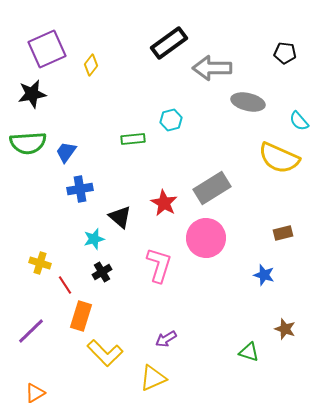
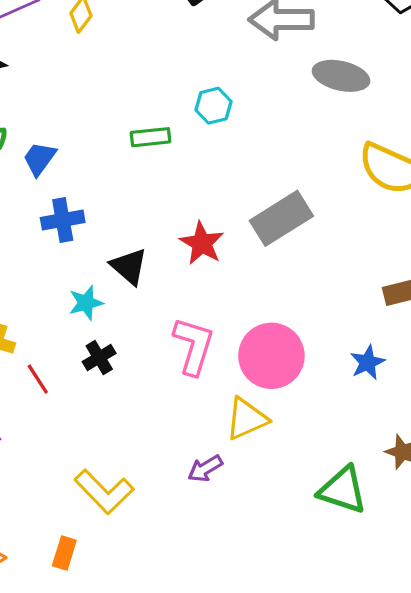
pink circle: (206, 238) -> (271, 356), moved
blue star: (264, 275) -> (368, 362), turned 30
orange rectangle: (81, 316) -> (64, 553), moved, size x0.7
green triangle: (249, 352) -> (343, 490), size x1.5
yellow triangle: (153, 378) -> (247, 419), moved

